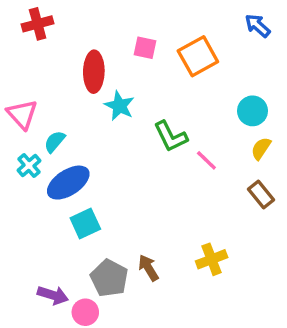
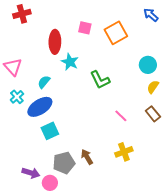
cyan semicircle: (55, 142) -> (44, 82), moved
pink line: (206, 160) -> (121, 116), moved
gray pentagon: (109, 278) -> (64, 163), turned 30

